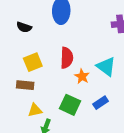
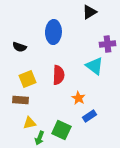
cyan triangle: (106, 67) -> (94, 66), moved
orange star: (82, 76) -> (78, 98), moved
green square: (70, 105) -> (61, 130), moved

